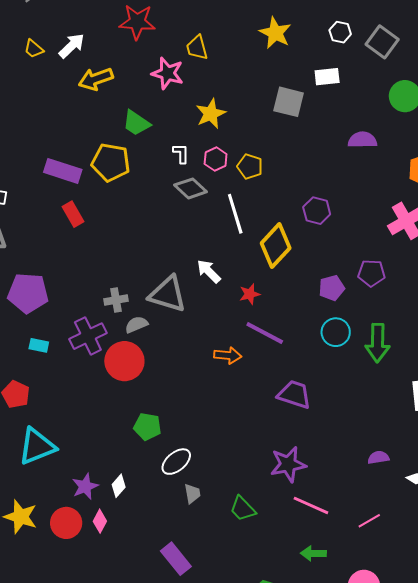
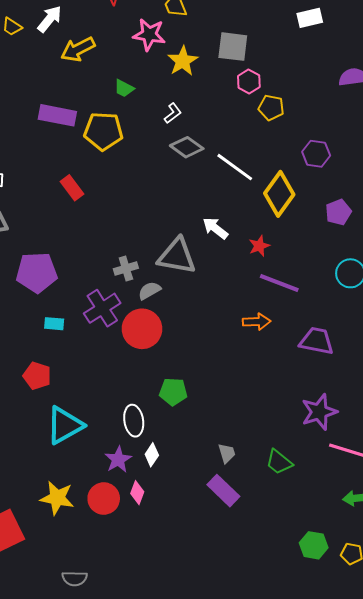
gray square: (289, 102) -> (233, 47), moved
yellow star: (211, 114) -> (183, 61), moved
green trapezoid: (136, 123) -> (124, 88), size x0.7
white L-shape: (181, 153) -> (173, 113), turned 60
pink hexagon: (216, 159) -> (249, 82), moved
yellow pentagon: (250, 166) -> (271, 108), moved
purple rectangle: (63, 171) -> (57, 115), moved
white line: (235, 214) -> (235, 167), turned -30
purple pentagon: (332, 288) -> (338, 212), moved
orange arrow: (228, 355) -> (257, 322), moved
white ellipse: (176, 462) -> (134, 421), moved, turned -52
purple rectangle: (176, 559) -> (223, 491), moved

